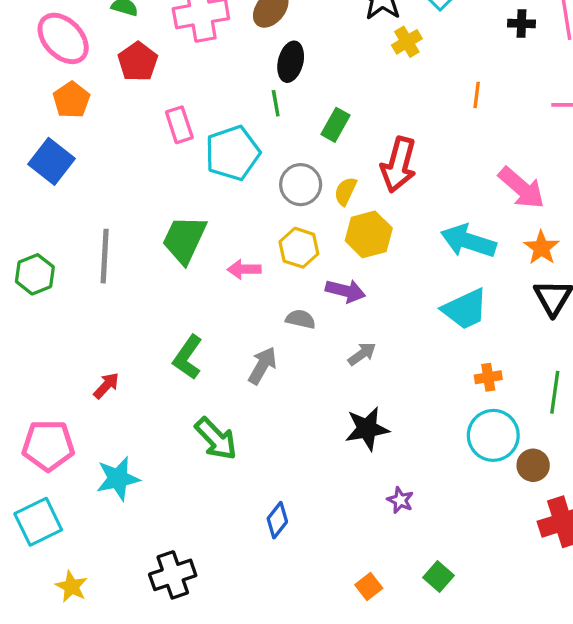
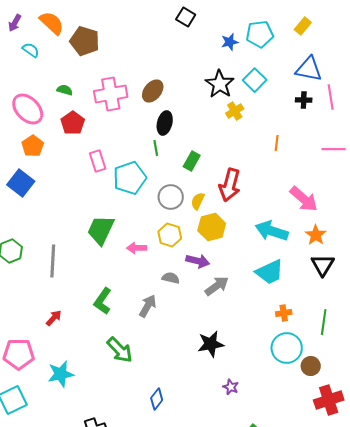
gray line: (105, 256) -> (53, 261), moved
gray arrow: (362, 354) -> (217, 286), moved, size x1.4

